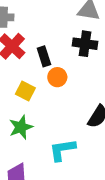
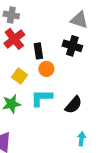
cyan L-shape: (62, 150) -> (41, 98), moved

